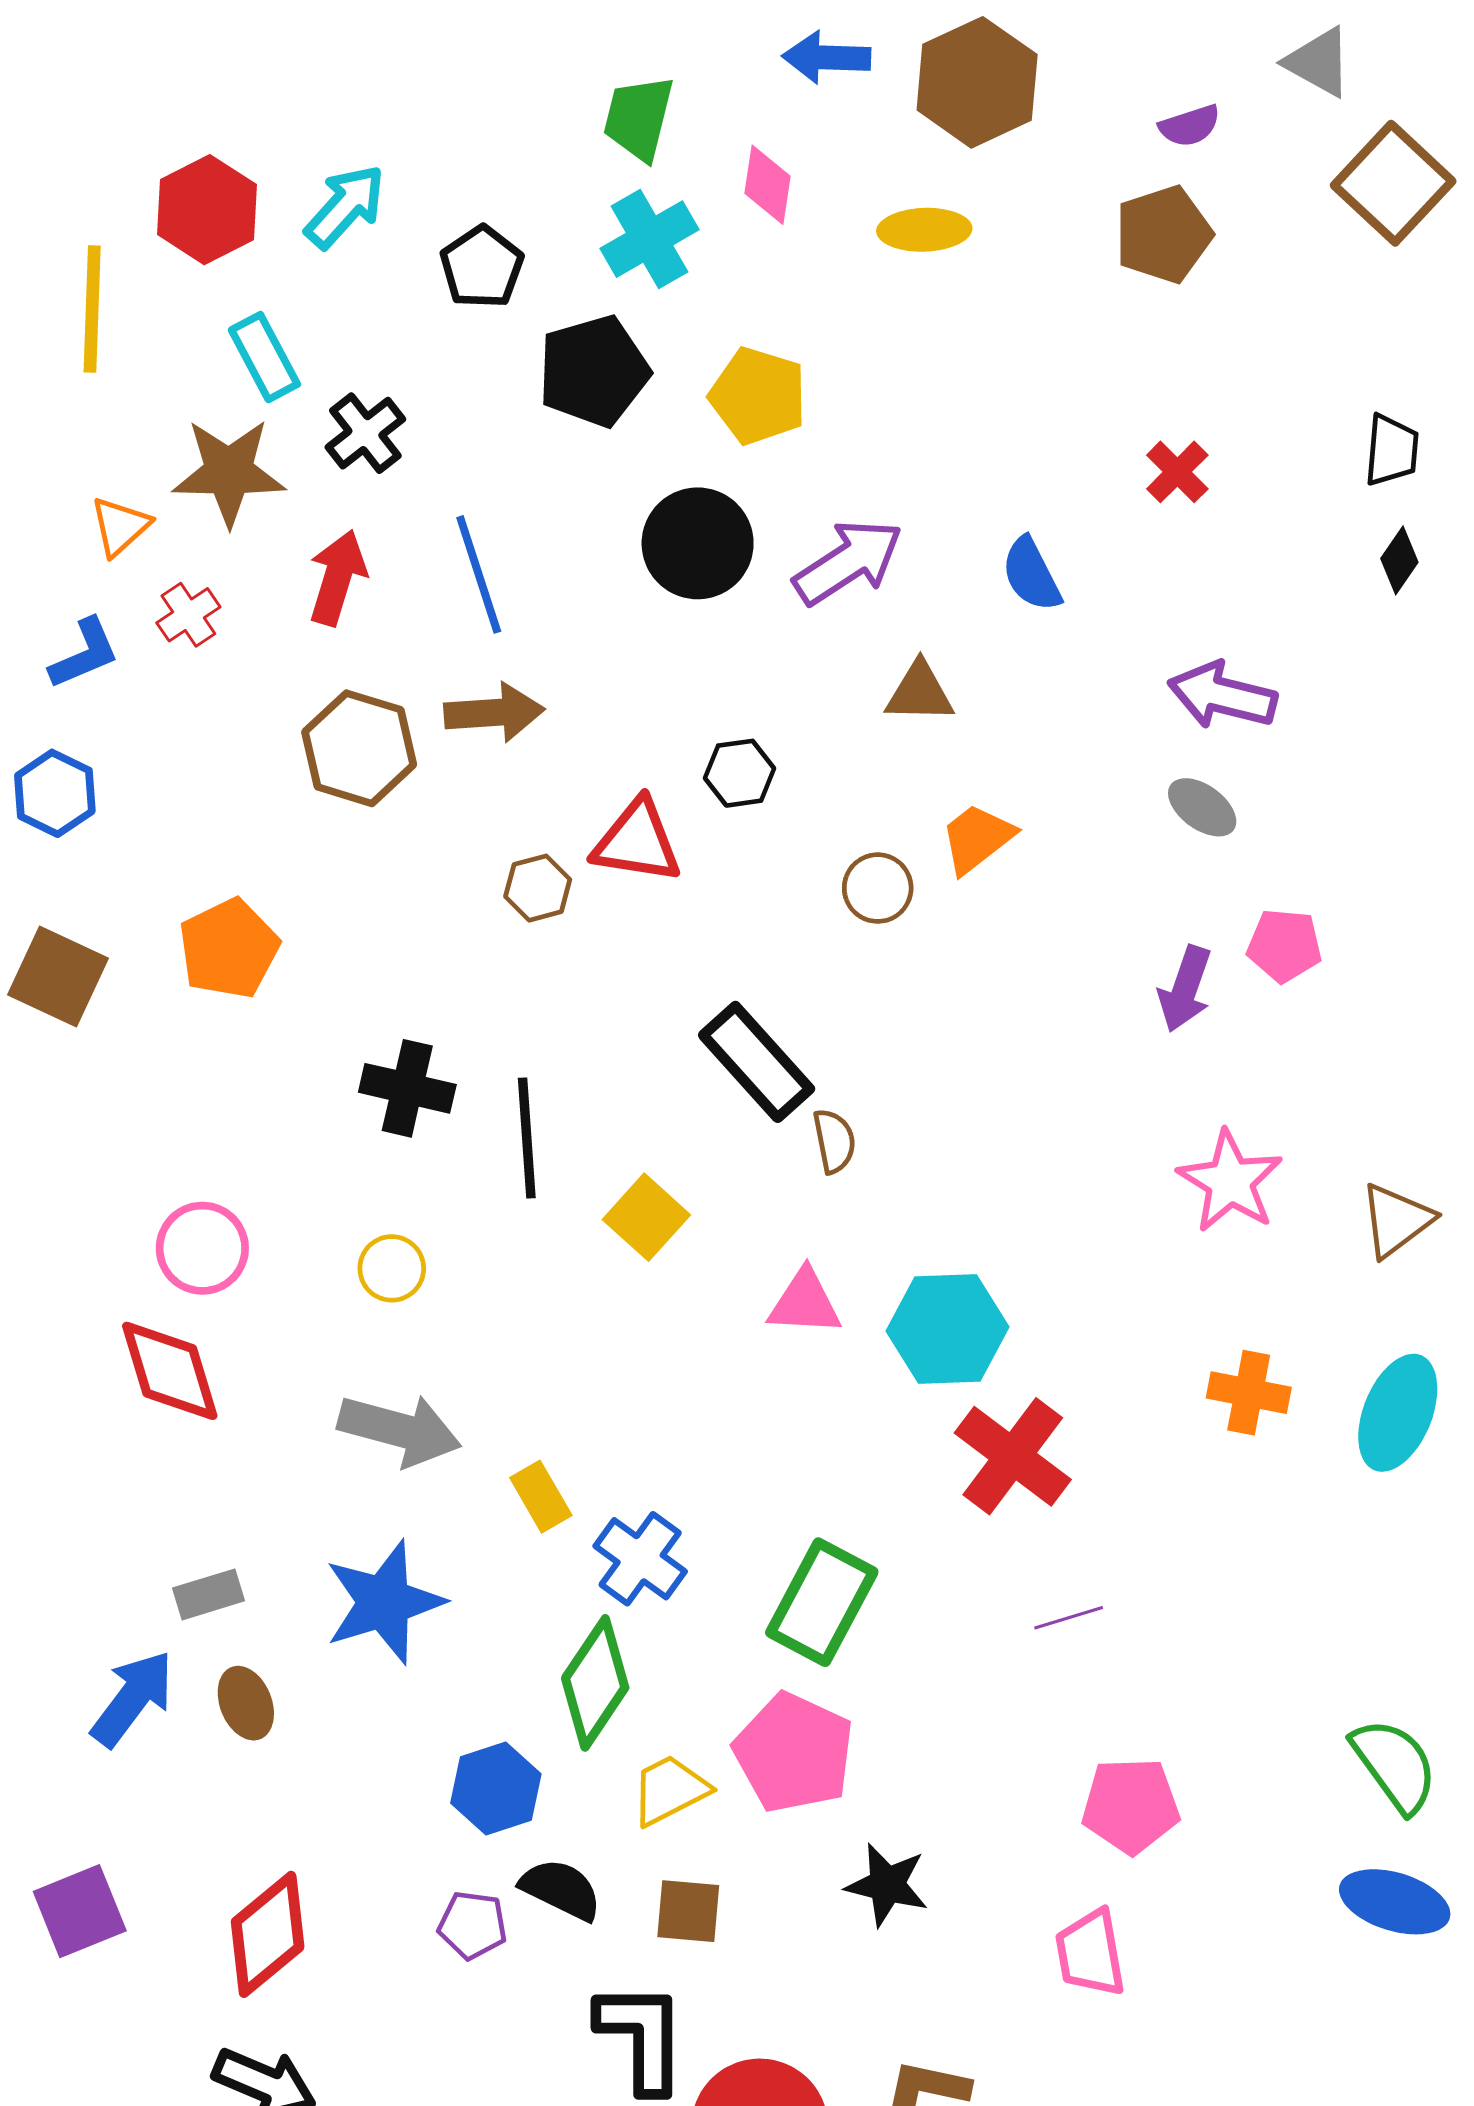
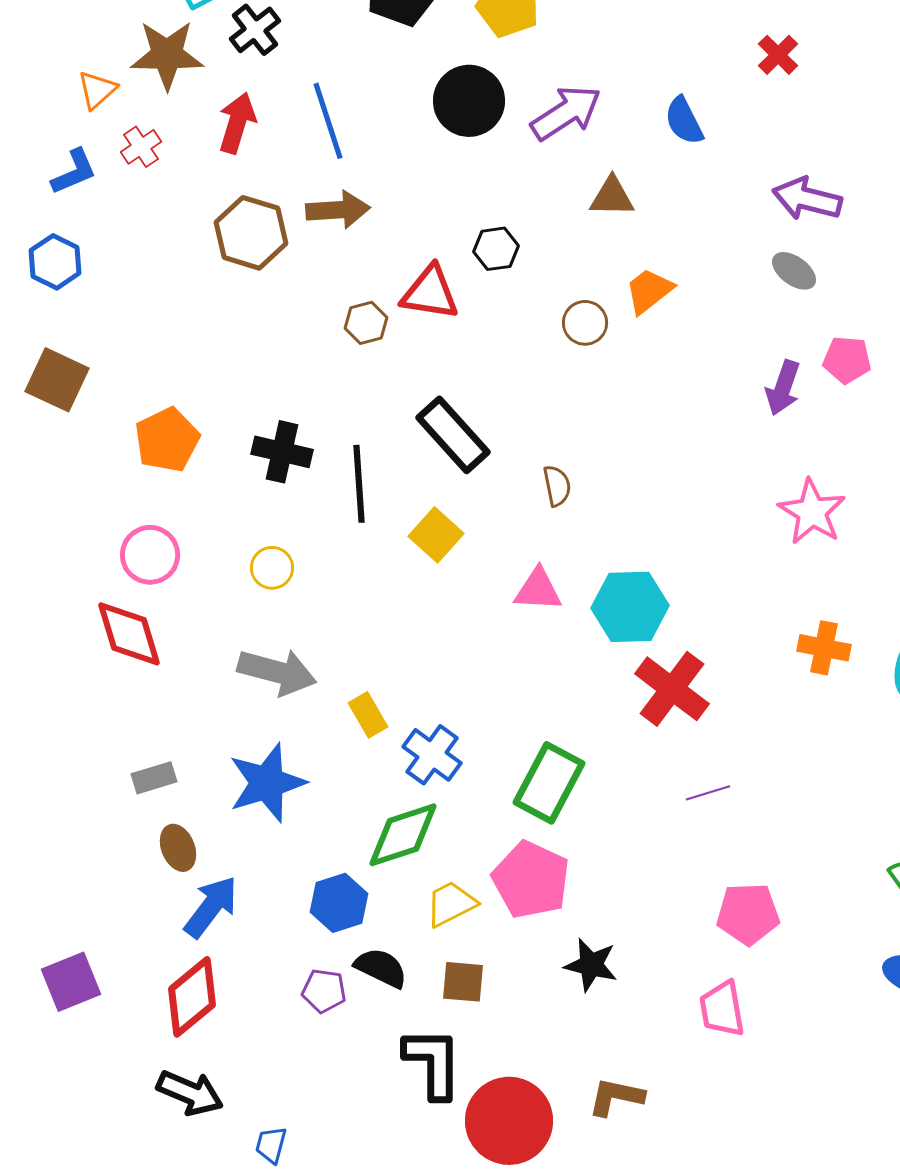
orange pentagon: (229, 949) -> (167, 440), moved
black rectangle: (757, 1062) -> (453, 435), moved
green diamond: (595, 1683) -> (403, 835), turned 38
blue arrow: (132, 1698) -> (211, 907), moved

